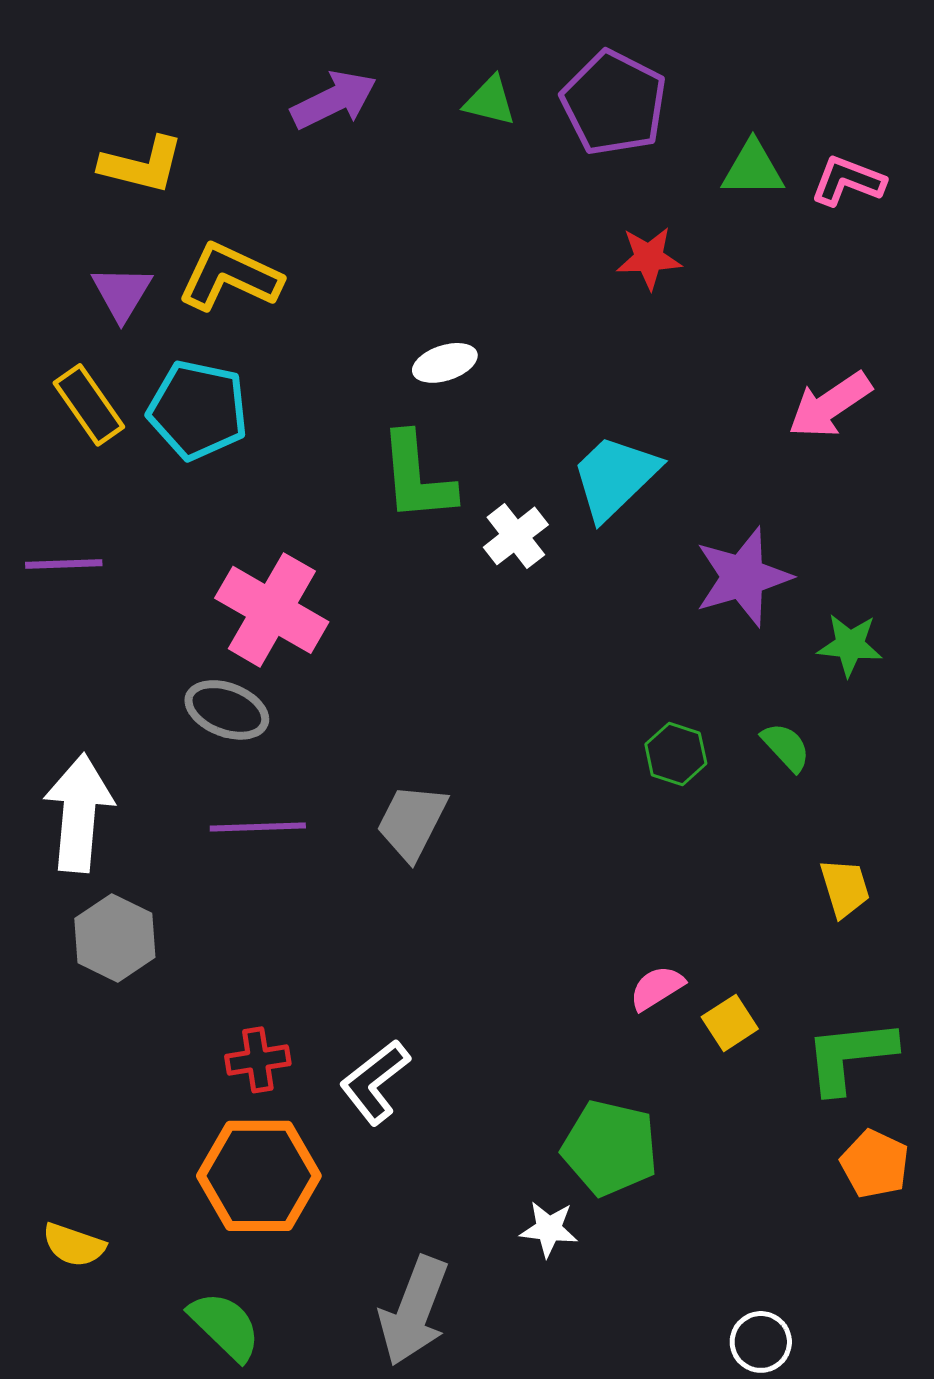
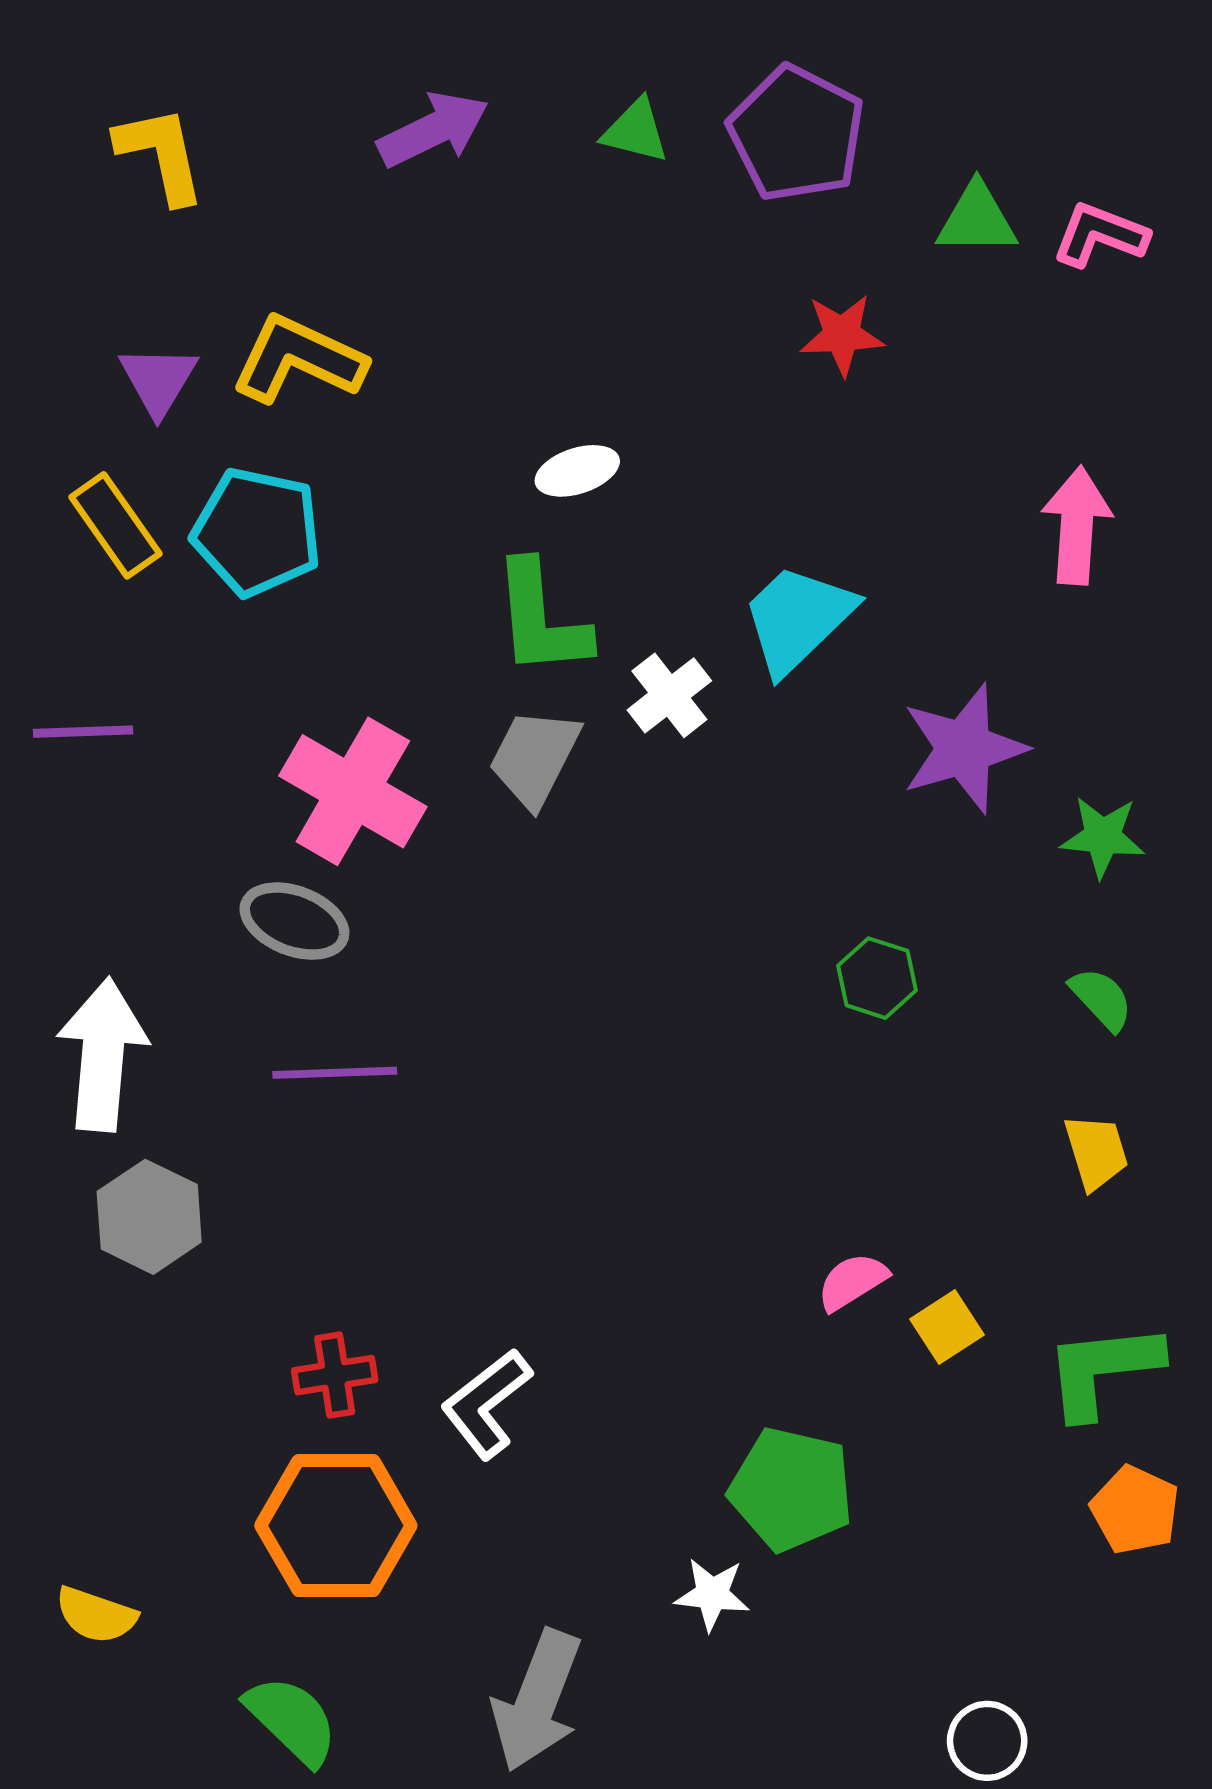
yellow L-shape: (142, 165) -> (161, 154), moved, turned -116
pink arrow: (830, 405) -> (1077, 525), turned 128
green semicircle: (786, 747) -> (1101, 999), moved
gray trapezoid: (412, 822) -> (534, 758), moved

